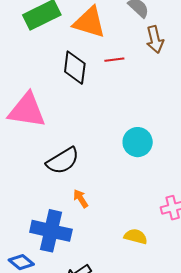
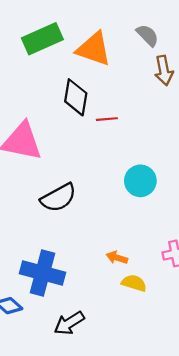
red line: (114, 60) -> (107, 119), moved
orange arrow: (81, 199) -> (117, 258), moved, turned -42

